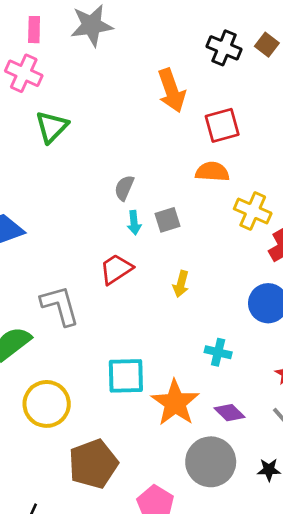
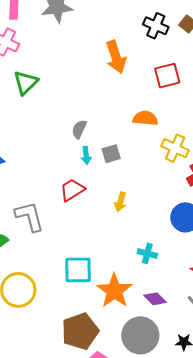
red square: (222, 125) -> (167, 76), moved
brown pentagon: (93, 464) -> (80, 331), moved

